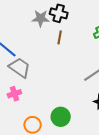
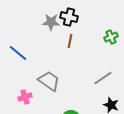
gray trapezoid: (19, 68) -> (49, 81), moved

